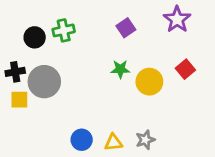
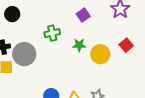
green cross: (64, 30) -> (52, 33), moved
black circle: (35, 37) -> (12, 14), moved

